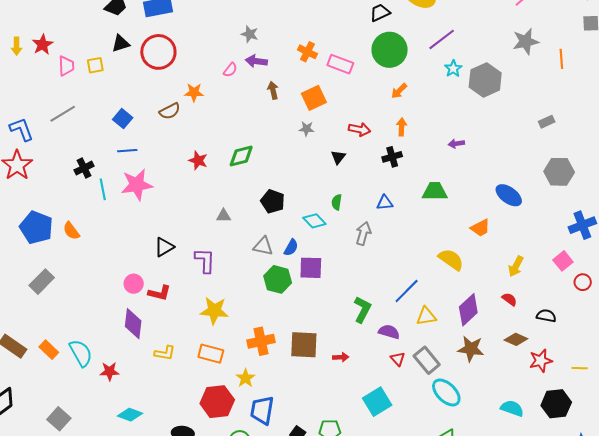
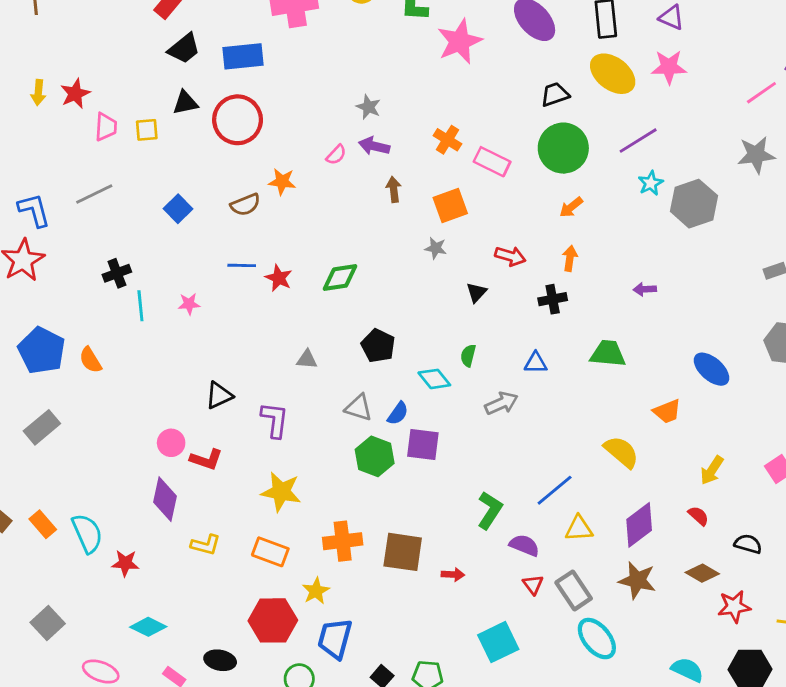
blue line: (127, 151) -> (242, 265), moved
pink star: (137, 185) -> (189, 304), size x0.5
gray arrow: (363, 233) -> (501, 403), turned 45

